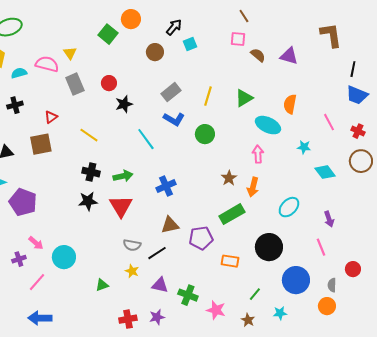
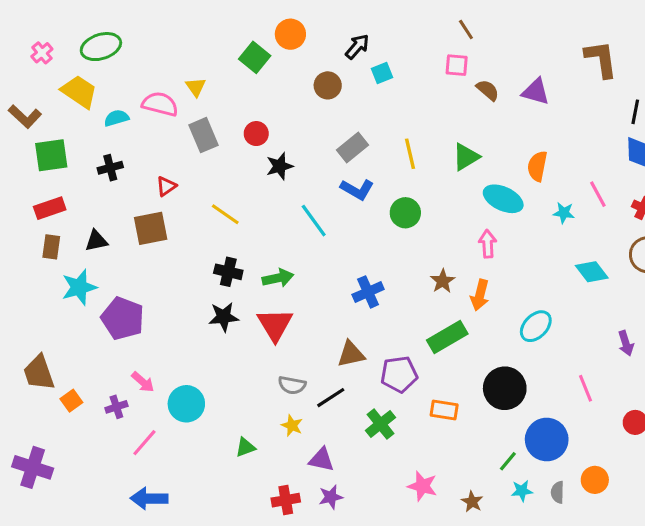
yellow line: (208, 96) -> (410, 154), turned -30
cyan star: (304, 147) -> (564, 213), moved
blue cross: (166, 186) -> (368, 292), moved
purple arrow: (329, 219) -> (626, 343), moved
purple triangle: (160, 285) -> (321, 460), moved
gray semicircle: (332, 285) -> (558, 492), moved
green line: (255, 294) -> (508, 461), moved
green cross: (188, 295) -> (380, 424), moved, turned 30

